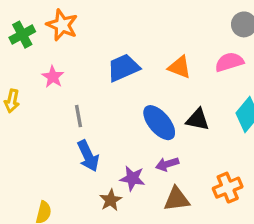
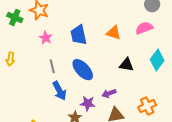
green cross: (22, 35) -> (15, 17), turned -35
blue trapezoid: (123, 68) -> (79, 35), turned -75
pink star: (53, 77) -> (46, 38), moved
blue ellipse: (159, 123) -> (83, 70), moved

